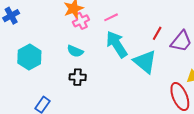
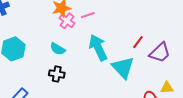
pink line: (111, 17) -> (88, 15), moved
pink cross: (81, 21) -> (67, 21), turned -35

